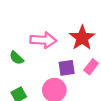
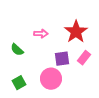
pink arrow: (43, 40) -> (41, 34), size x0.6

